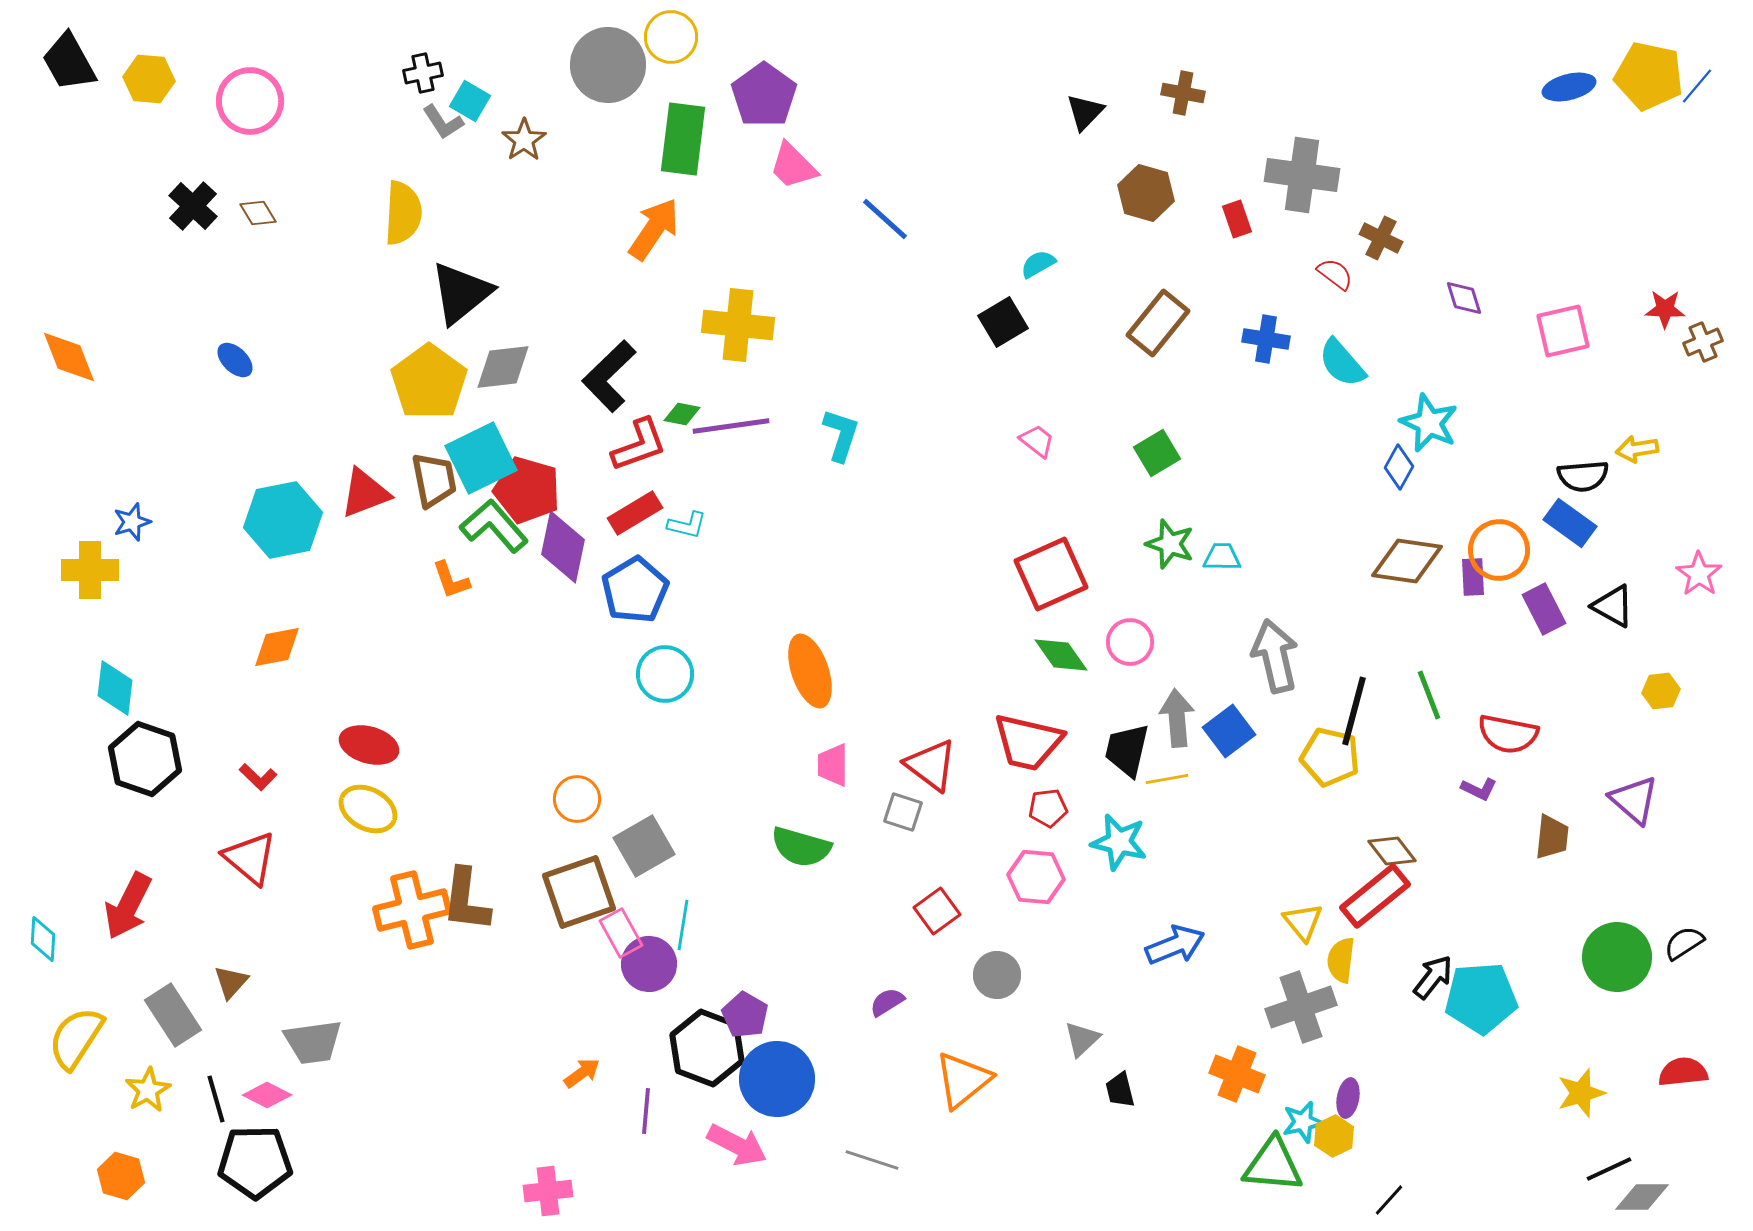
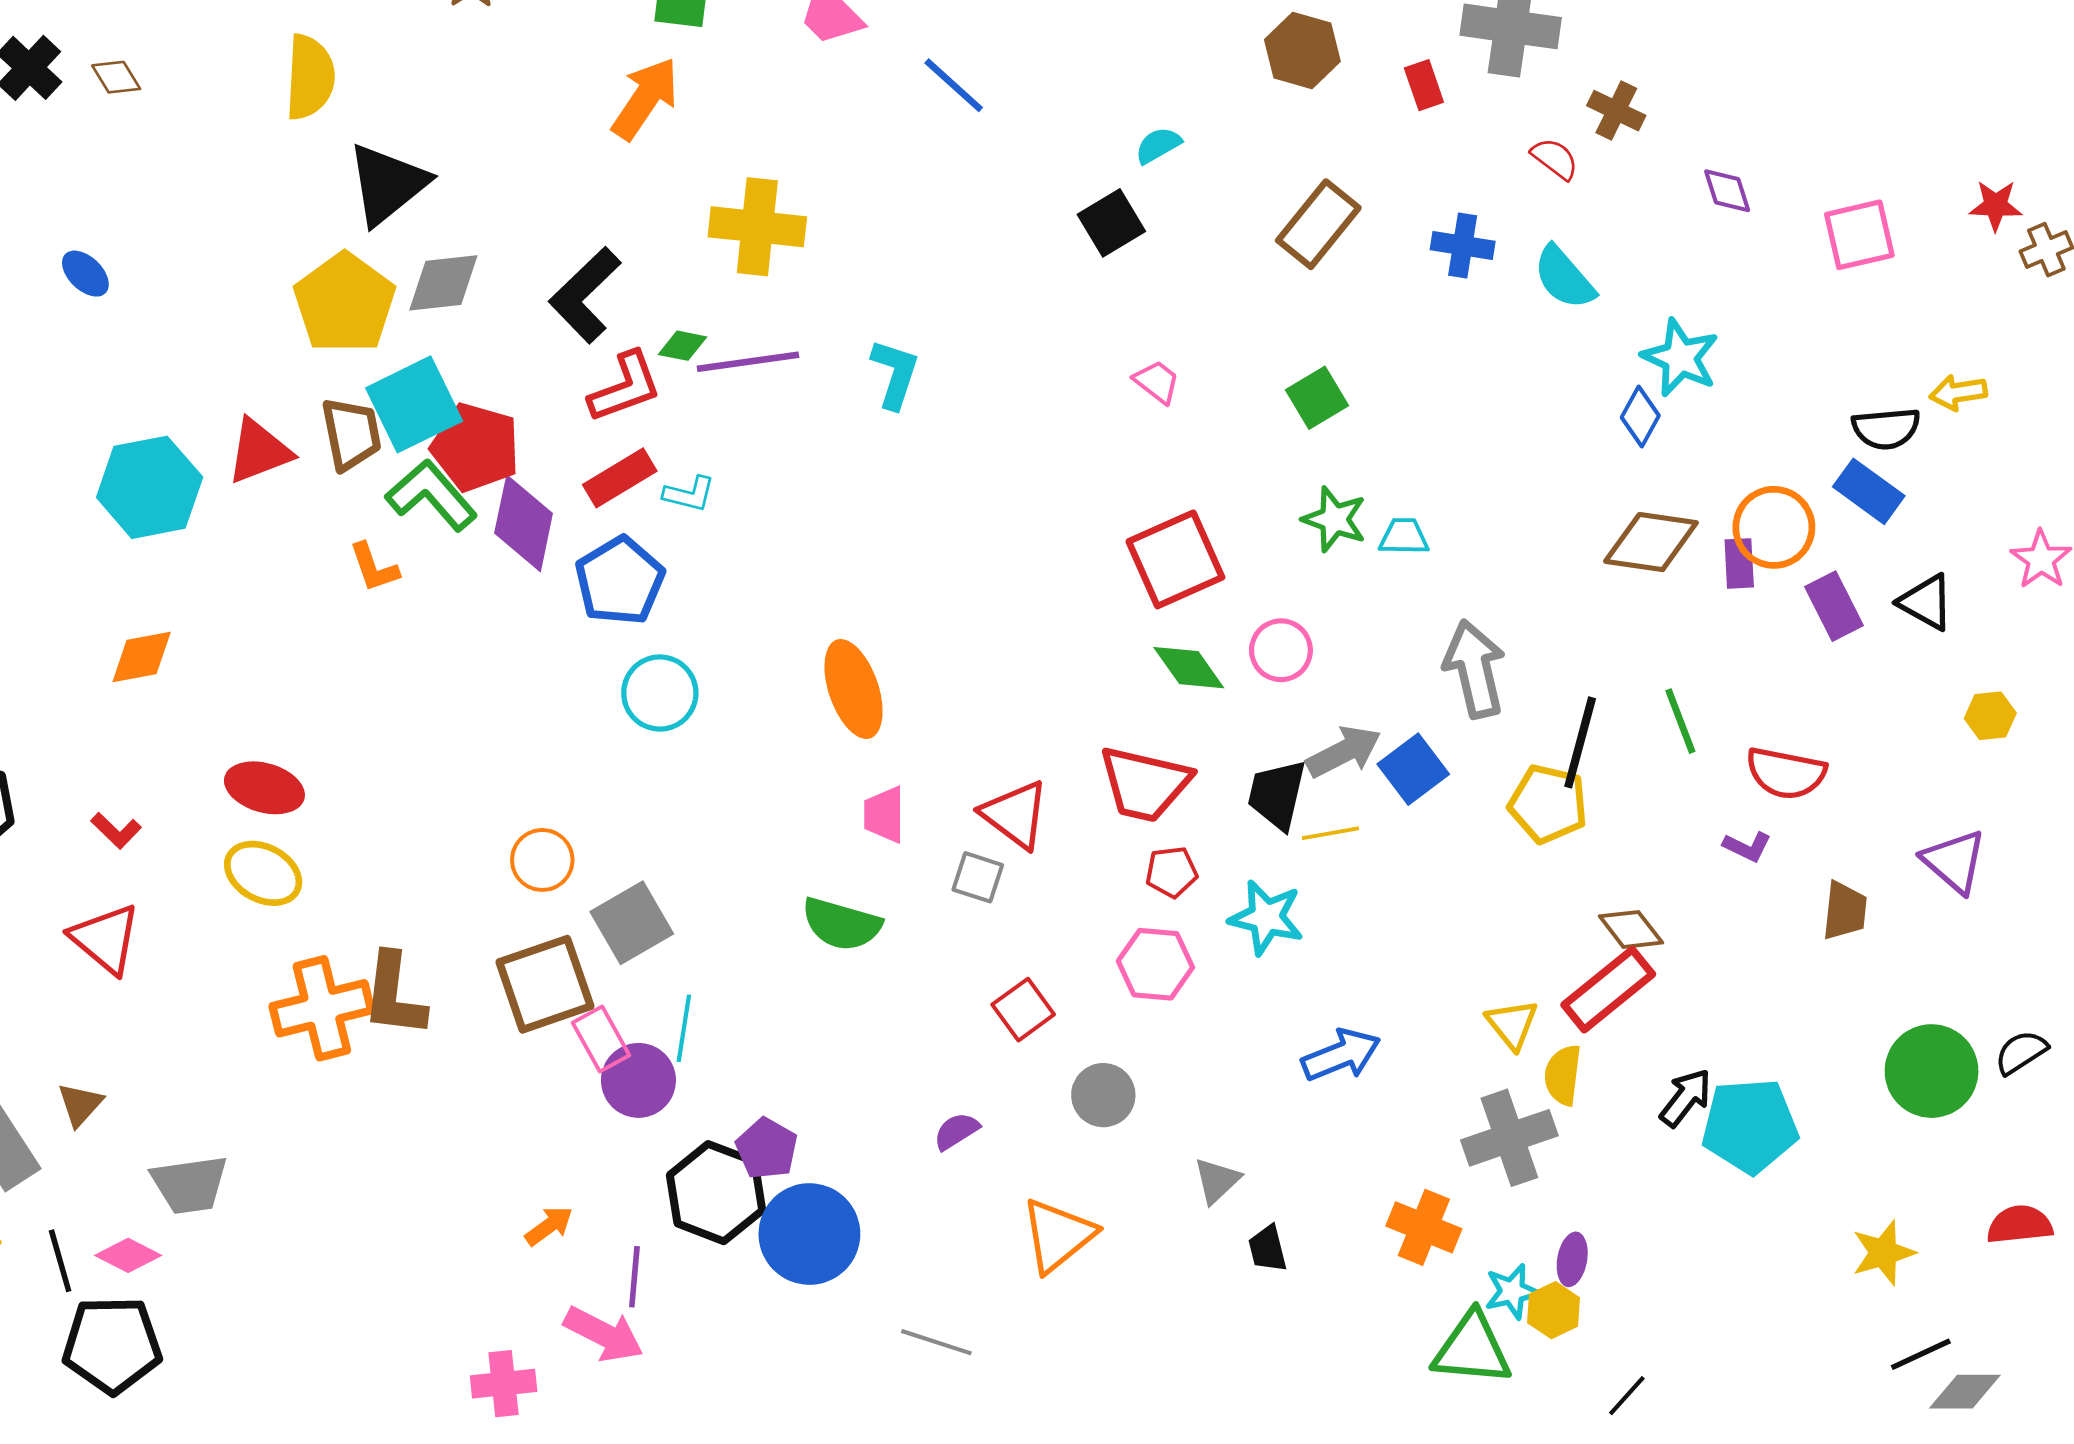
gray arrow: (1177, 718) -> (1344, 752), turned 68
pink arrow: (737, 1145) -> (604, 1334), moved

